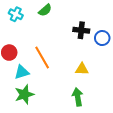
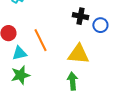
yellow triangle: (82, 69) -> (78, 54), size x1.6

